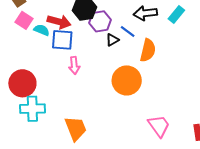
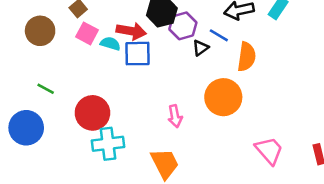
pink arrow: (74, 65) -> (175, 116), moved

